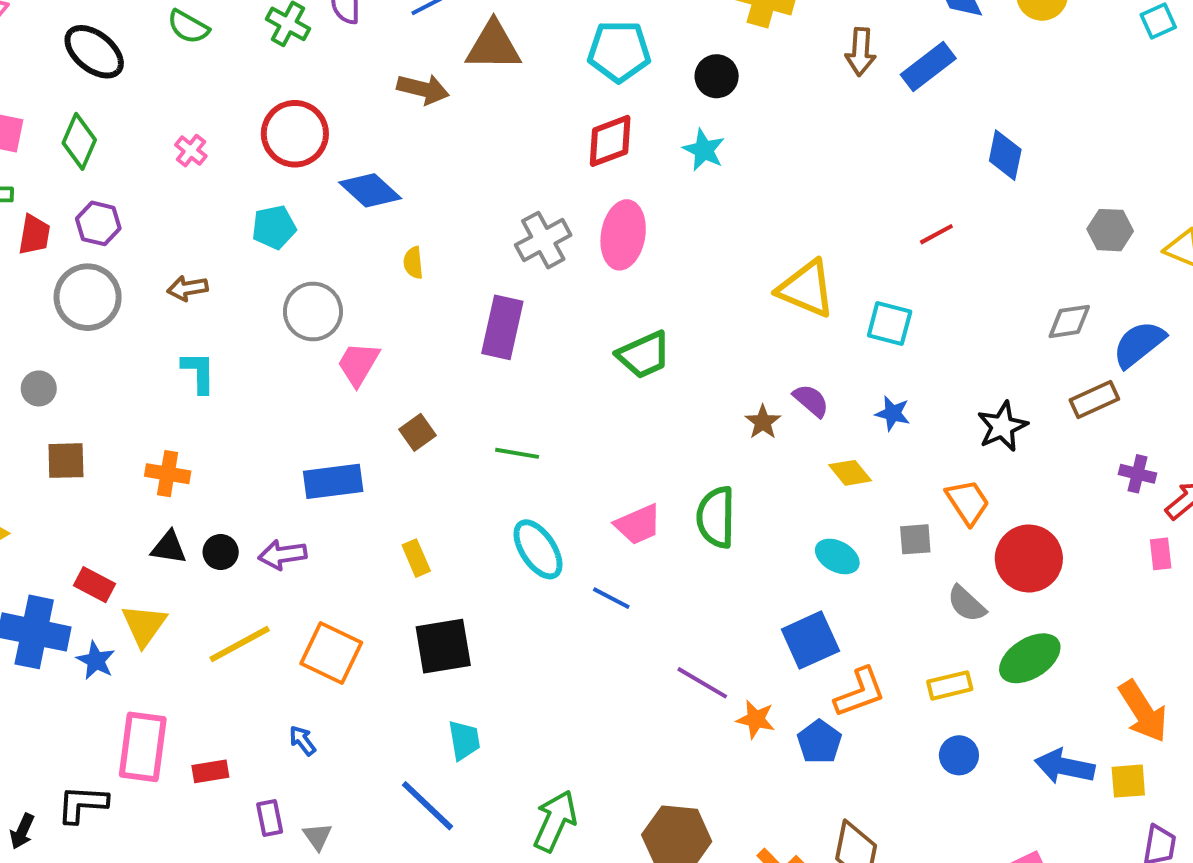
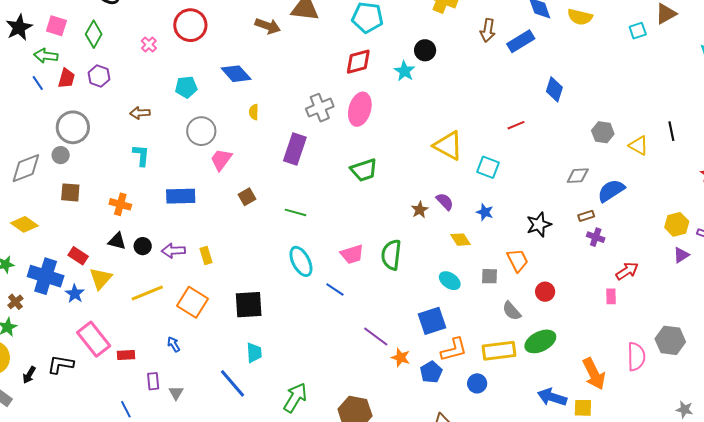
black circle: (717, 76) -> (425, 50), moved
red circle: (295, 134) -> (190, 25), moved
gray circle: (88, 297) -> (73, 127), moved
brown rectangle: (1094, 400) -> (586, 216), size x0.7
purple cross: (1138, 474) -> (596, 237), moved
blue rectangle: (333, 481) -> (181, 196), moved
yellow rectangle: (416, 558) -> (206, 255), moved
red circle: (1029, 558) -> (545, 292), size x0.6
yellow rectangle: (950, 685) -> (499, 351), size x1.5
pink rectangle: (143, 747) -> (94, 339), turned -52
blue circle: (959, 755) -> (477, 383), moved

